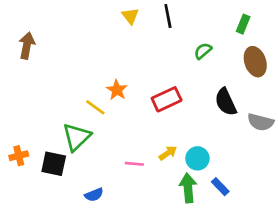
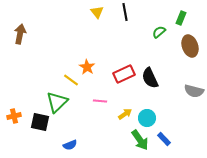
green semicircle: (203, 51) -> (159, 32), moved
black semicircle: (226, 102) -> (150, 78), moved
pink line: (134, 164) -> (100, 101), moved
green arrow: (188, 188) -> (140, 140), turned 150

